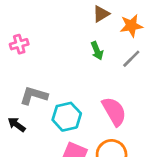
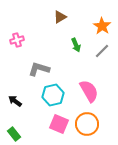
brown triangle: (101, 14) -> (60, 17), moved
orange star: (131, 26) -> (102, 26), turned -30
gray L-shape: (34, 96) -> (39, 69), moved

